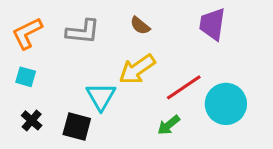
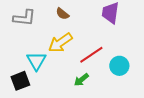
cyan circle: (226, 104) -> (119, 66), size x0.7
black square: (77, 127) -> (20, 81), turned -36

